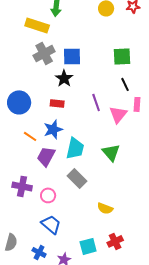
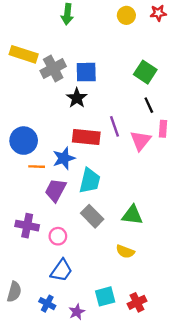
yellow rectangle: (37, 25) -> (24, 54), moved
green square: (122, 56) -> (145, 72), turned 36
blue circle: (19, 102) -> (24, 141), moved
red rectangle: (57, 103) -> (86, 137), moved, size x1.6
orange line: (30, 136) -> (37, 167), turned -32
green triangle: (111, 152) -> (132, 215), moved, turned -42
blue trapezoid: (51, 224) -> (61, 270), turned 85
red cross: (115, 241) -> (137, 302), moved

